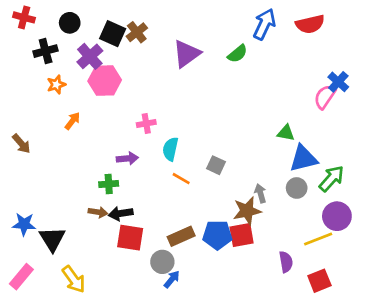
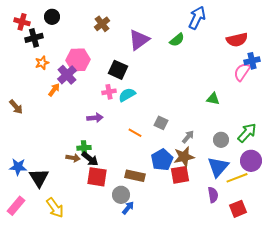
red cross: (24, 17) -> (22, 22), moved
red semicircle: (310, 24) -> (237, 40), moved
black square: (113, 34) -> (118, 70), moved
purple cross: (90, 56) -> (67, 75), moved
blue cross: (338, 82) -> (252, 61), turned 35
cyan semicircle: (170, 149) -> (127, 95), moved, turned 48
blue triangle: (303, 158) -> (218, 167), moved, turned -35
green cross: (109, 184) -> (84, 148), moved
gray arrow: (260, 193) -> (188, 137), moved, turned 56
black arrow: (121, 214) -> (90, 159), turned -132
blue pentagon: (217, 235) -> (162, 160), moved, turned -30
brown rectangle: (181, 236) -> (135, 176), turned 36

